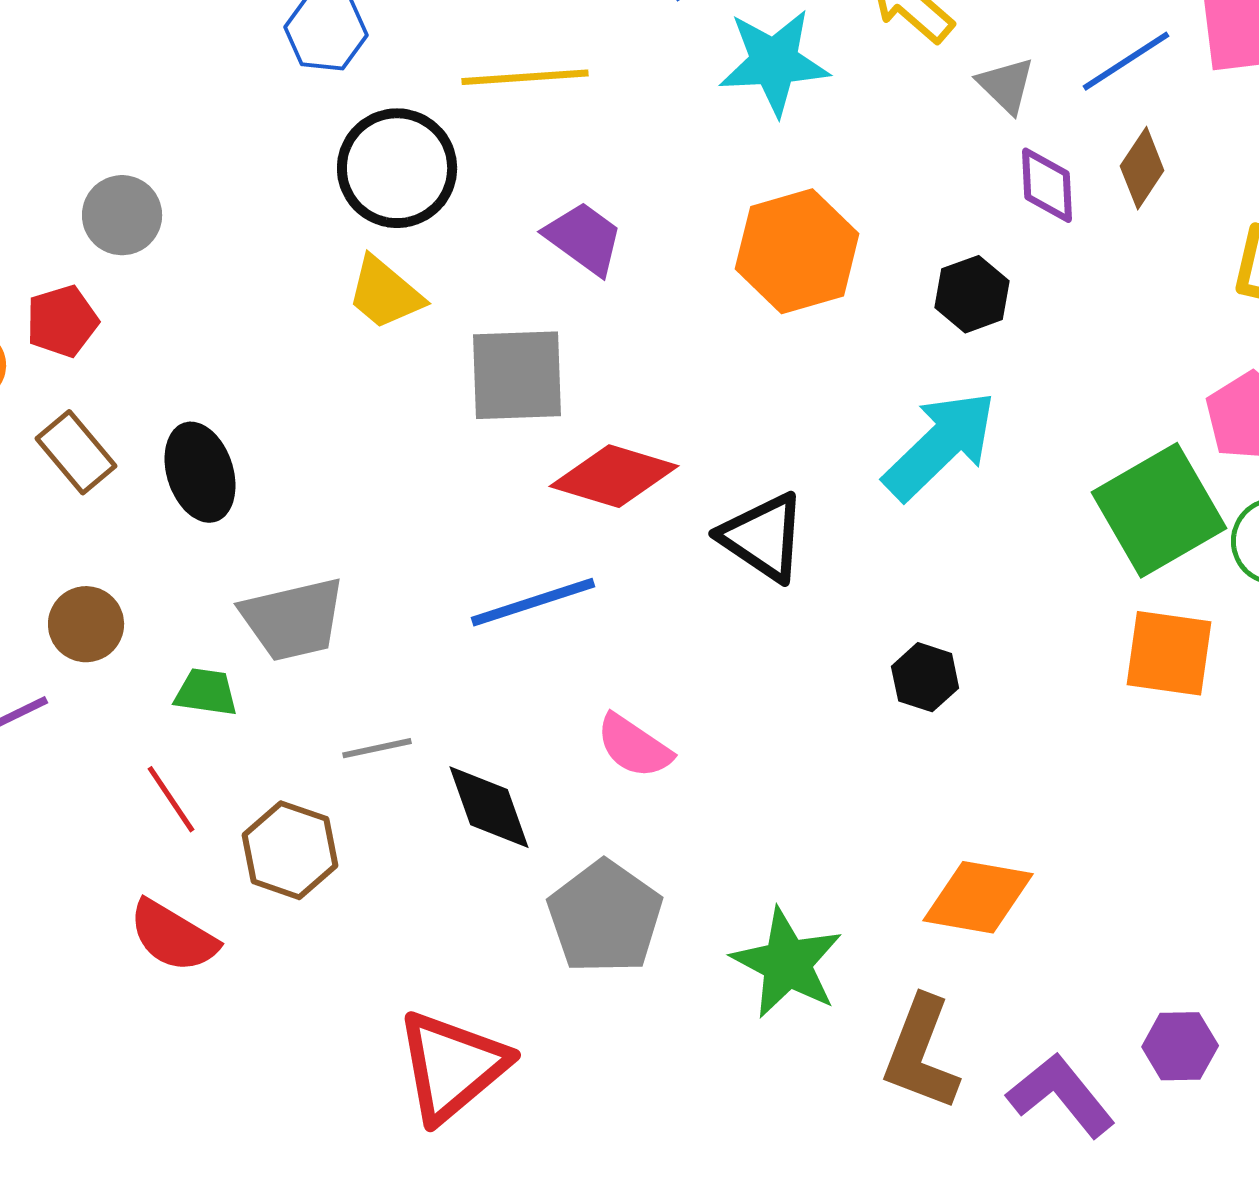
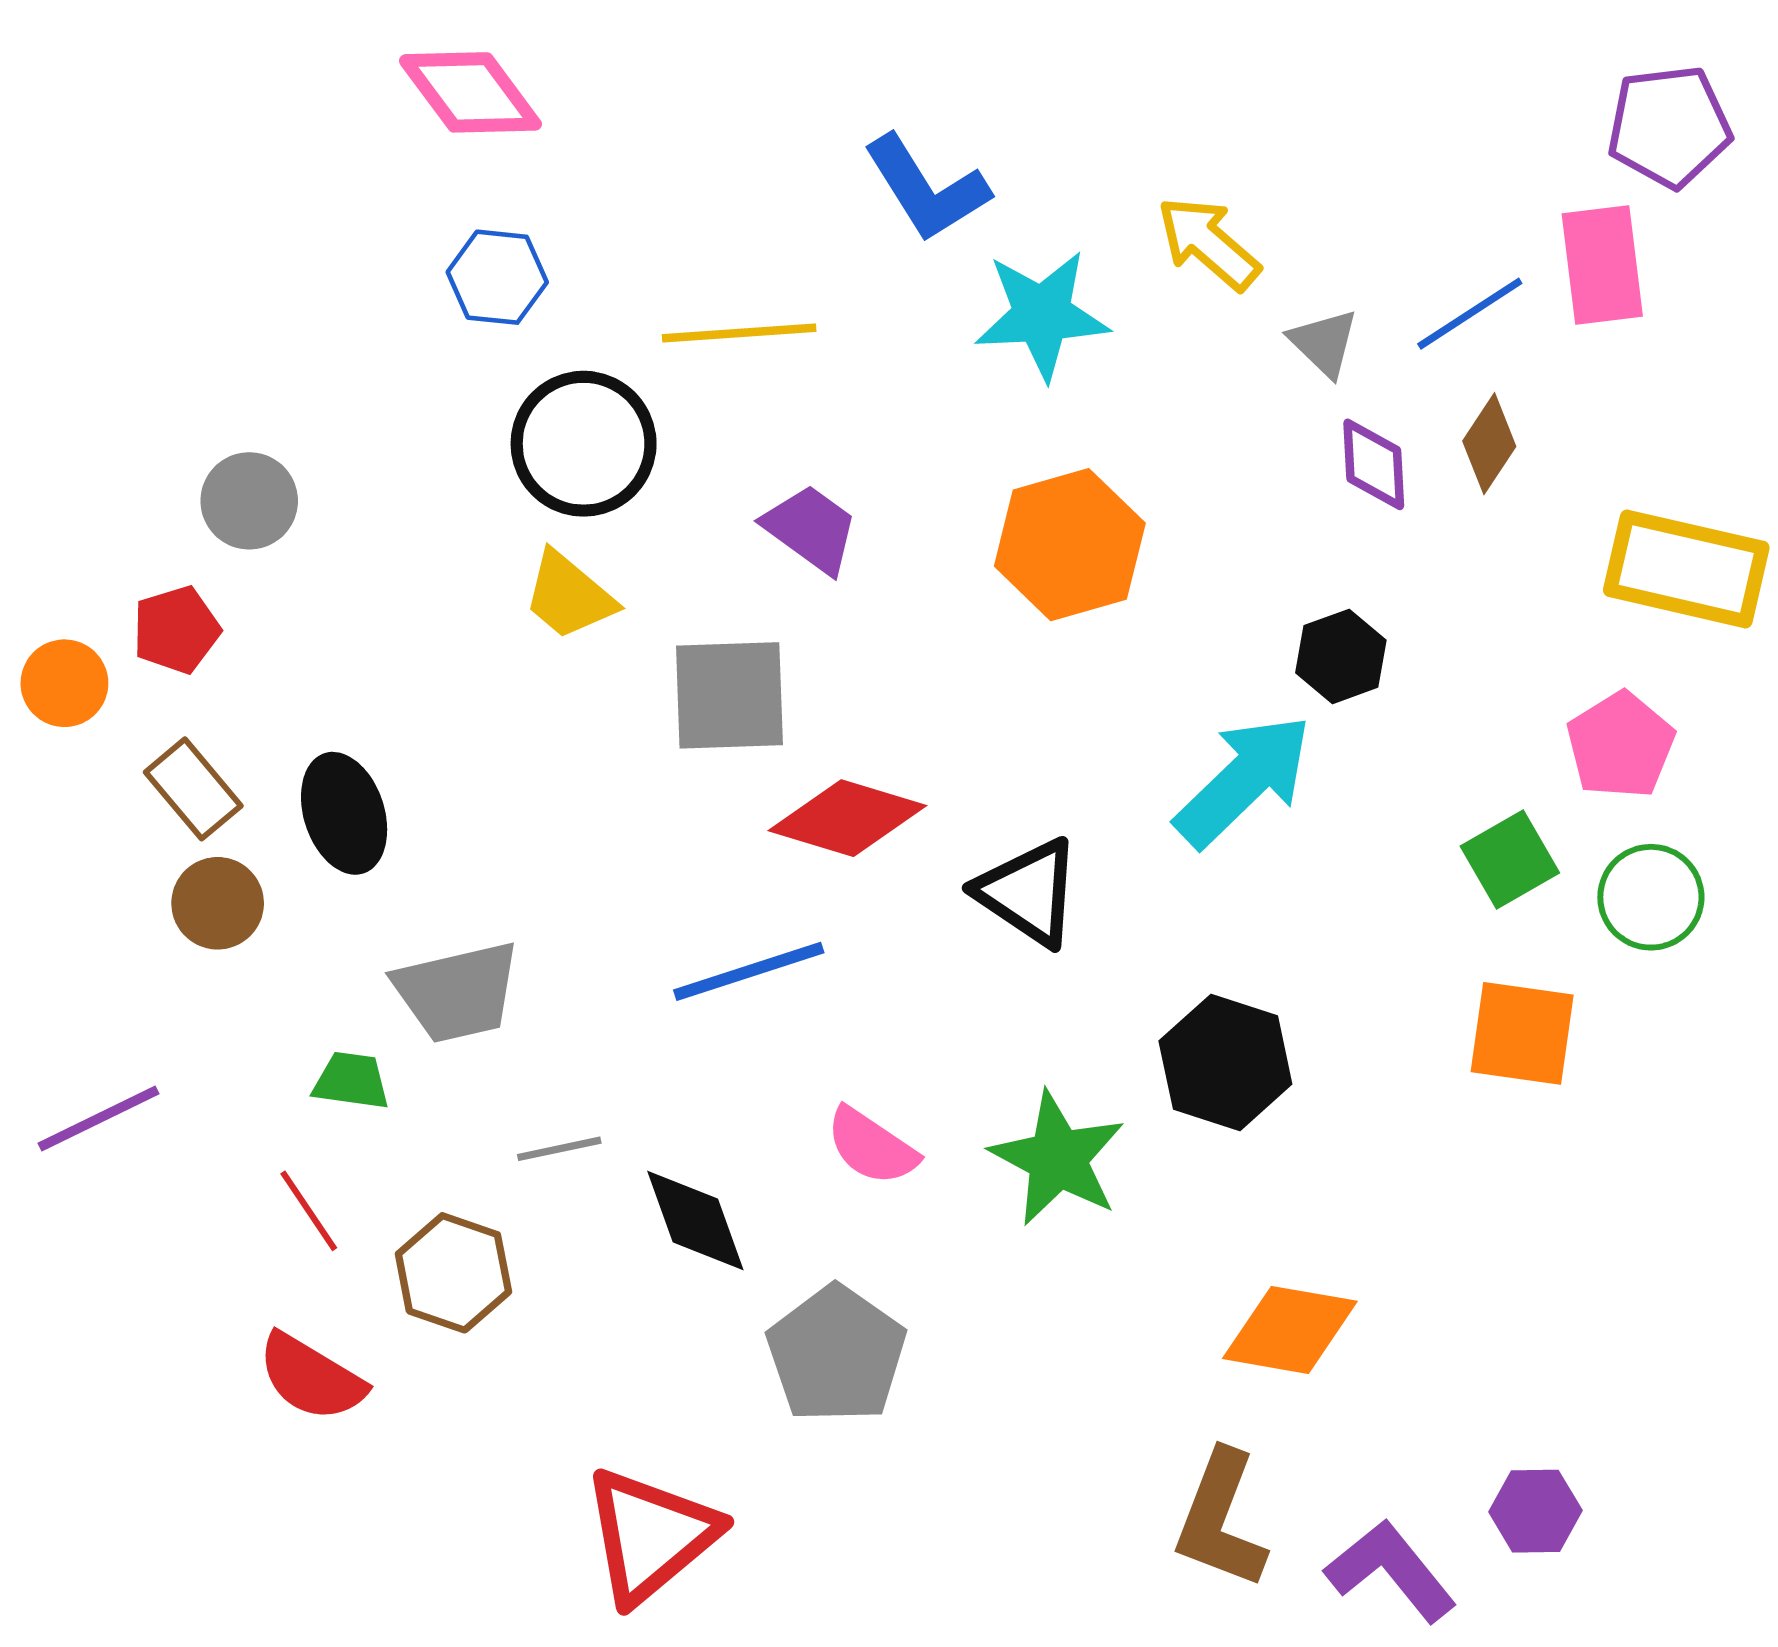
black hexagon: (972, 294) -> (1341, 656), moved
green square: (1159, 510) -> (1510, 859), size x0.6
brown circle: (86, 624) -> (218, 903), moved
black hexagon: (925, 677) -> (1225, 1063), size x1.6
green star: (787, 963) -> (1058, 1159), moved

